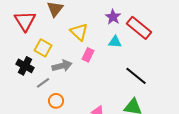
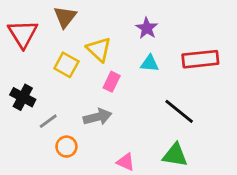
red rectangle: (139, 28) -> (200, 59), moved, turned -45
yellow square: (43, 48) -> (66, 65), moved
gray arrow: (62, 66) -> (97, 117), moved

